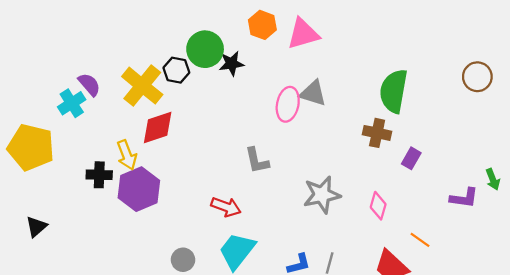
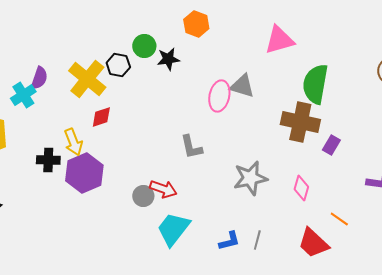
pink triangle: (303, 34) -> (279, 40), moved
green circle: (205, 49) -> (144, 46), size x0.7
purple semicircle: (89, 84) -> (39, 78), turned 60
red diamond: (158, 127) -> (101, 117), size x0.7
brown cross: (377, 133) -> (300, 122), size x1.5
gray circle: (183, 260) -> (143, 196), moved

